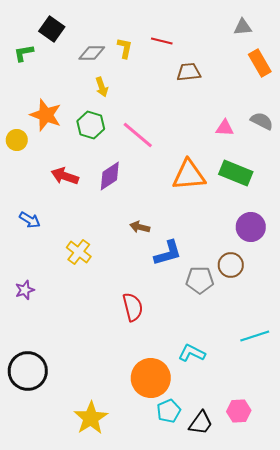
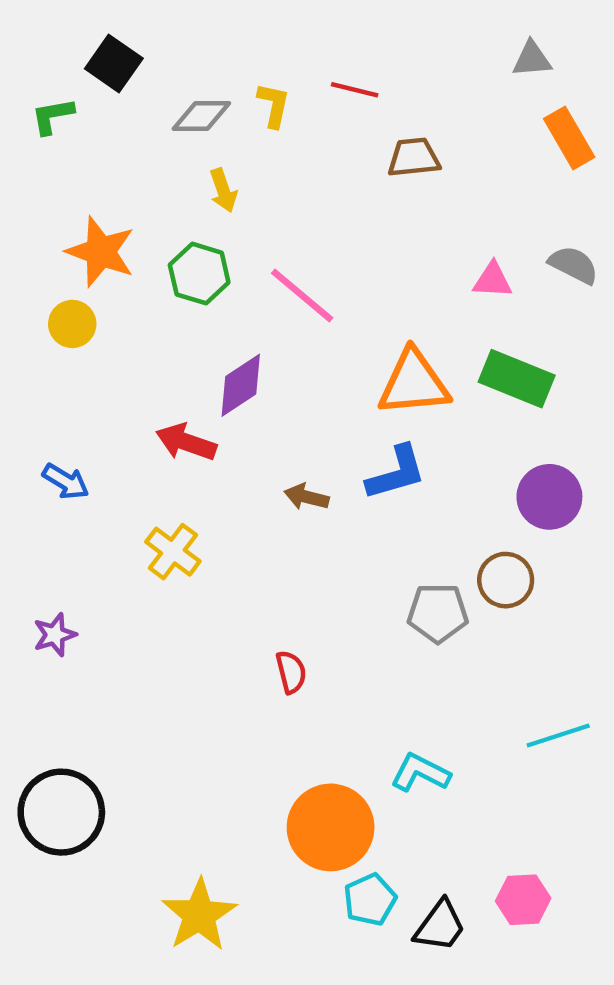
yellow circle: (17, 140) -> (72, 324), moved
red arrow: (65, 176) -> (186, 442), moved
blue L-shape: (168, 253) -> (396, 473), moved
red semicircle: (133, 307) -> (291, 672), size x0.7

